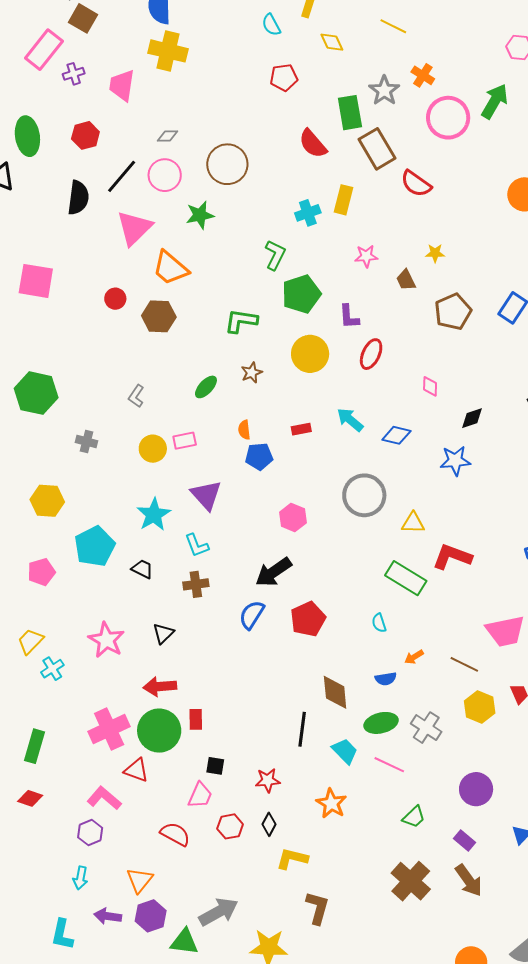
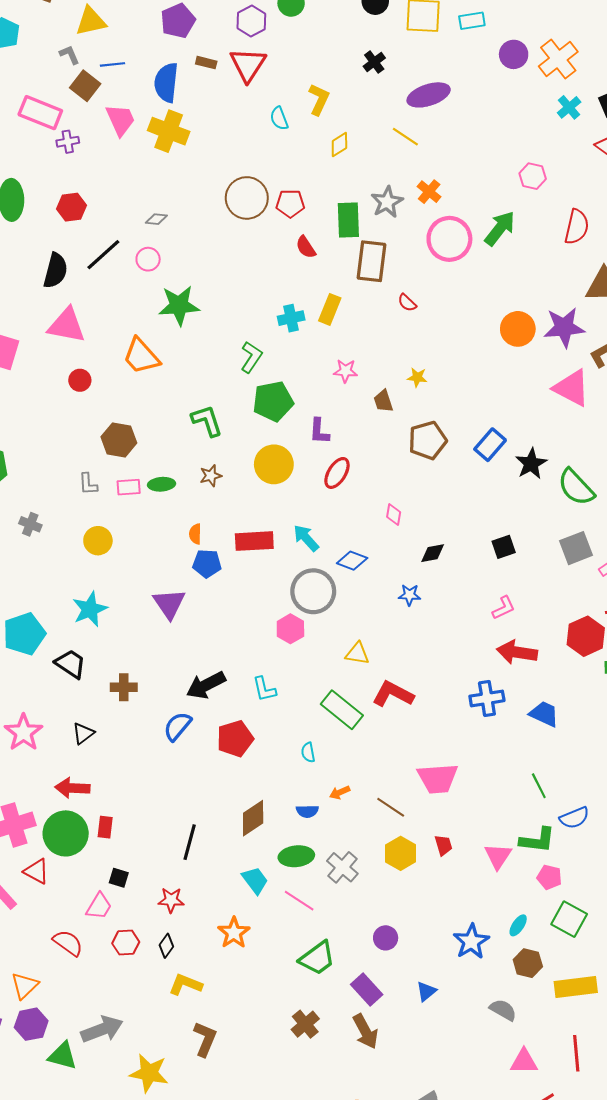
yellow diamond: (332, 42) -> (339, 145), turned 75
pink rectangle: (44, 50) -> (40, 113), turned 66
red pentagon: (284, 78) -> (290, 204), moved
pink trapezoid: (122, 85) -> (120, 120), moved, turned 140
red semicircle: (313, 144) -> (306, 247), size x0.7
brown rectangle: (377, 149) -> (371, 261), turned 30
brown circle: (227, 164) -> (247, 198), moved
pink circle: (165, 175) -> (148, 259), size x0.7
red semicircle: (416, 184) -> (407, 303), size x0.6
green star: (200, 215) -> (179, 305), size x1.4
pink triangle: (134, 228) -> (67, 325), moved, turned 48
brown hexagon: (159, 316) -> (119, 440), moved
green L-shape: (241, 321) -> (207, 421), turned 56
green ellipse: (206, 387) -> (162, 484), turned 35
gray L-shape: (136, 396) -> (88, 484), turned -45
red rectangle: (301, 429) -> (254, 541), size x1.8
pink rectangle: (185, 441) -> (129, 487), moved
blue star: (455, 461) -> (409, 595), size x0.7
purple triangle: (206, 495) -> (169, 604), moved
gray circle: (364, 495) -> (313, 591), moved
pink hexagon: (293, 517) -> (290, 629), moved
cyan L-shape: (197, 545) -> (264, 689), moved
black trapezoid: (142, 569) -> (71, 664), size x1.4
brown diamond: (335, 692) -> (253, 818), turned 54
black line: (302, 729) -> (190, 842), moved
purple circle: (476, 789) -> (386, 938), size x0.7
green trapezoid: (414, 817) -> (317, 958), size x1.5
purple rectangle: (465, 840) -> (367, 990), size x1.4
brown cross: (411, 881) -> (305, 1024), size x0.7

